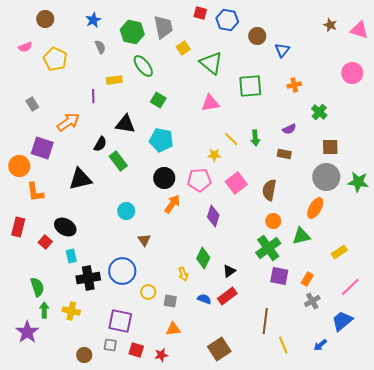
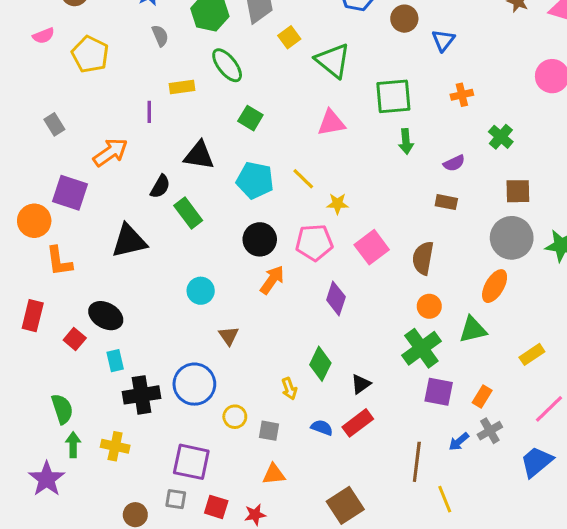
green arrow: (255, 138) -> (406, 141), moved
yellow line: (231, 139) -> (303, 179), moved
blue arrow: (320, 345) -> (459, 442), moved

